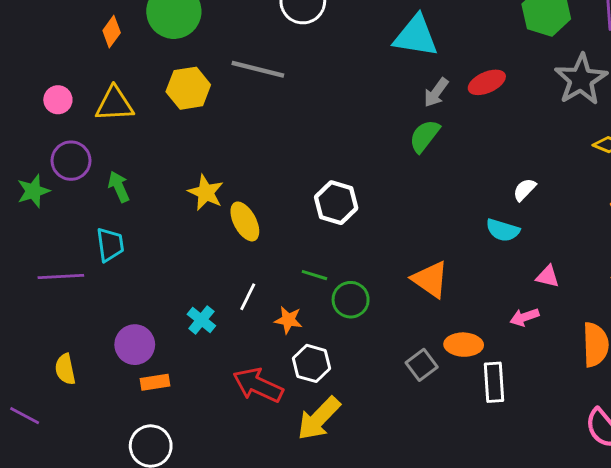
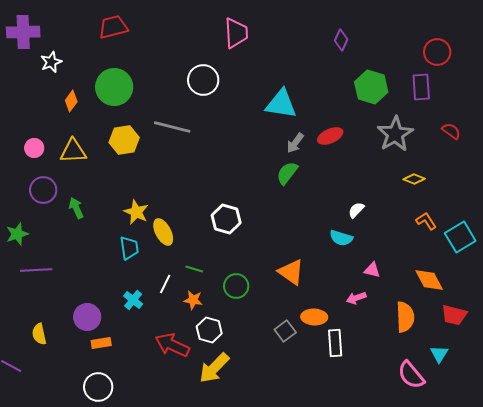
green star: (33, 191) -> (17, 234), moved
cyan trapezoid: (110, 245) -> (129, 248), moved
green line: (314, 275) -> (194, 269), moved

